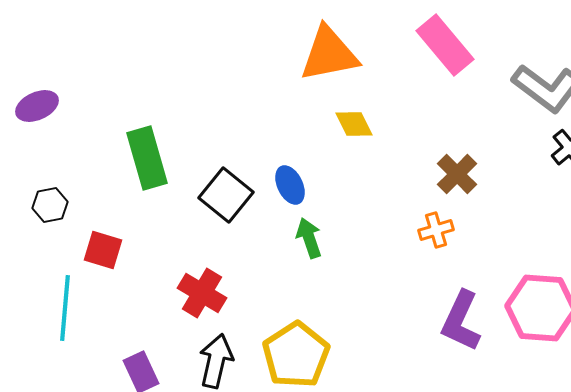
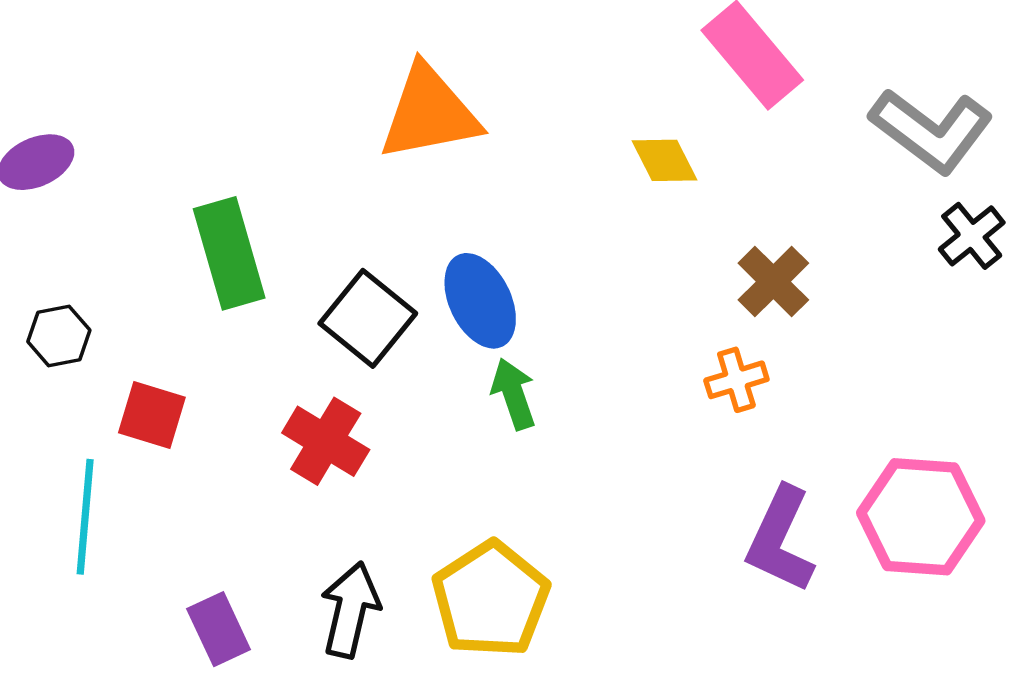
orange triangle: (329, 54) -> (429, 113), moved
yellow diamond: (354, 124) -> (664, 160), moved
blue ellipse: (290, 185) -> (480, 301), size x1.4
red cross: (202, 293) -> (326, 441), moved

